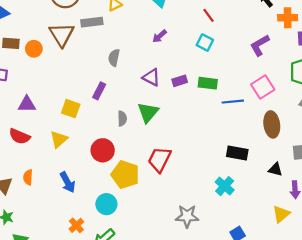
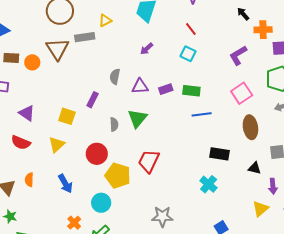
gray semicircle: (114, 58) -> (115, 77), moved
purple triangle: (151, 77) -> (140, 86), turned -30
blue line: (233, 102) -> (202, 114), moved
purple triangle: (27, 104) -> (27, 113), turned 36
gray star: (187, 216) -> (162, 217), moved

